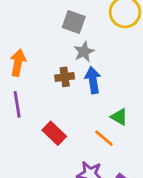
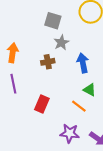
blue arrow: (93, 80) -> (83, 63), moved
red rectangle: (54, 133) -> (42, 104), turned 72

